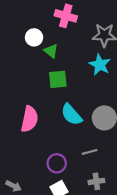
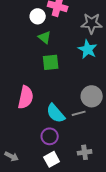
white circle: (34, 37) -> (38, 16), moved
cyan semicircle: (71, 115) -> (56, 113), moved
gray line: (90, 152) -> (79, 113), moved

